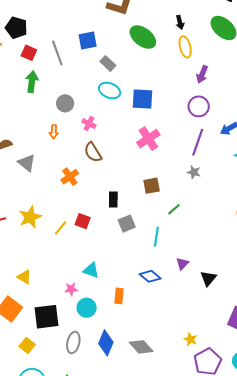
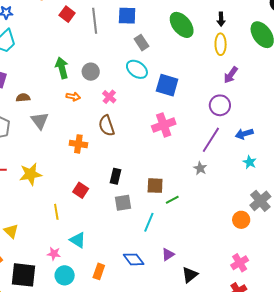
green arrow: (32, 82) -> (62, 68), moved, turned -35
orange arrow: (54, 132) -> (73, 97), turned -96
orange cross: (70, 177) -> (78, 144), turned 30
brown square: (152, 186) -> (155, 186), moved
yellow line: (60, 228) -> (56, 212), moved, turned -63

